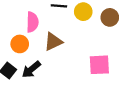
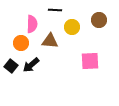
yellow circle: (83, 12) -> (72, 27), moved
brown triangle: (53, 42) -> (50, 41), turned 30

